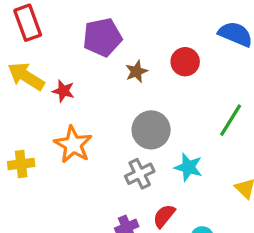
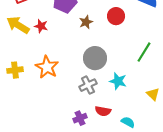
red star: (63, 91) -> (41, 26), moved
yellow cross: (21, 164) -> (15, 70), moved
red semicircle: (164, 216) -> (103, 111), turned -119

